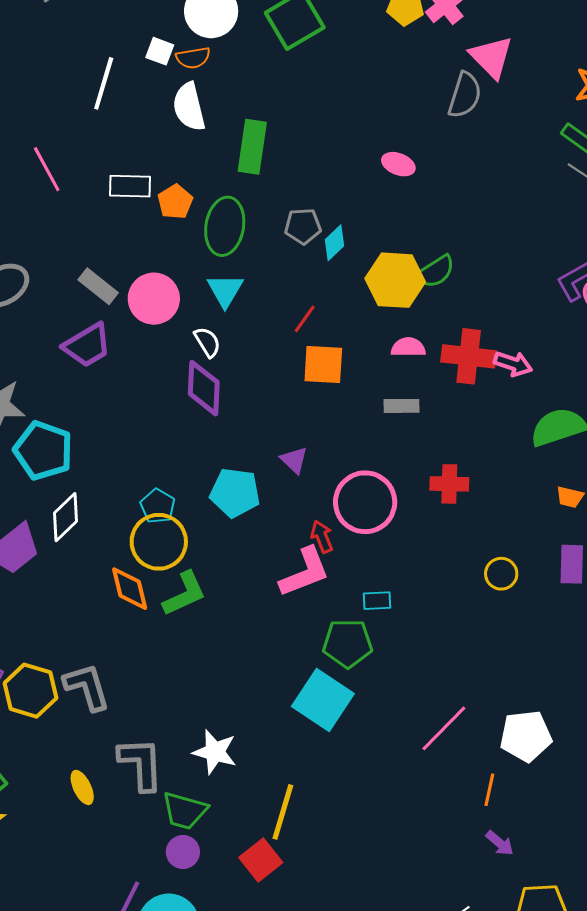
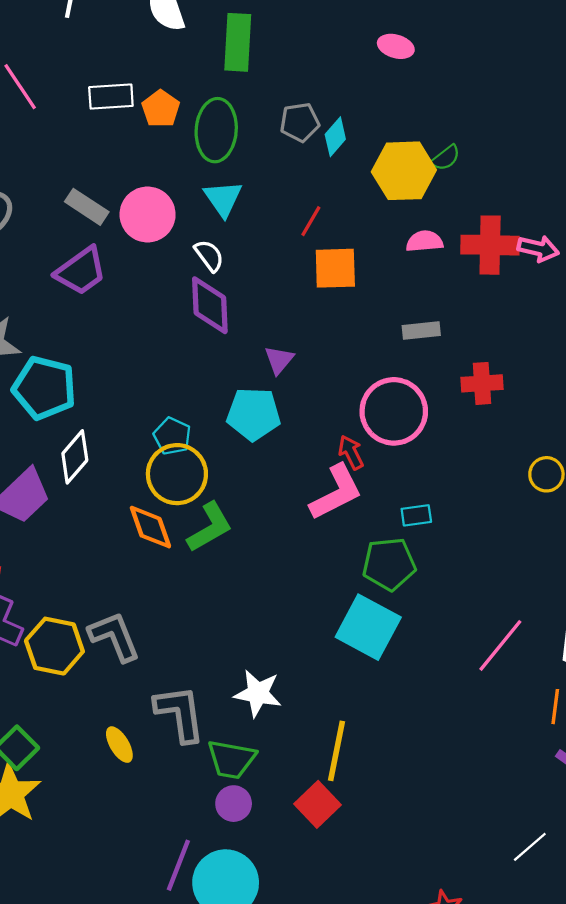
green semicircle: (435, 272) -> (446, 158), size x0.7
gray rectangle: (402, 406) -> (421, 330), moved
purple triangle: (294, 460) -> (279, 360), moved, turned 32

